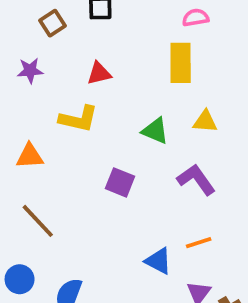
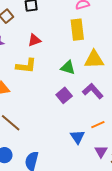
yellow triangle: (205, 121) -> (94, 59), size x1.5
purple square: (120, 182) -> (64, 95), moved, turned 35
blue triangle: (158, 261) -> (77, 137), turned 35

